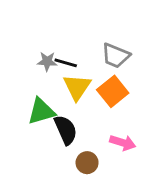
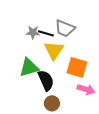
gray trapezoid: (116, 56) -> (65, 28), moved
orange square: (113, 91) -> (77, 67), moved, turned -35
brown circle: (87, 163) -> (52, 103), moved

